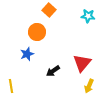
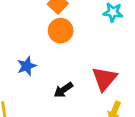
orange circle: (37, 32) -> (61, 31), moved

